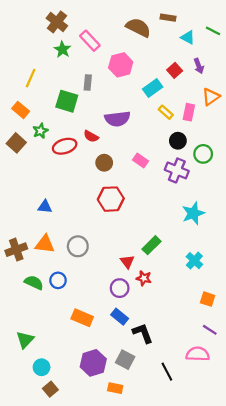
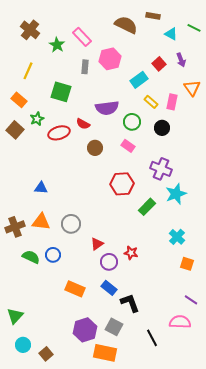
brown cross: (57, 22) -> (30, 30), moved
gray rectangle: (88, 82) -> (85, 67), moved
orange triangle: (211, 97) -> (192, 88), turned -30
green circle: (203, 154) -> (132, 122), moved
purple cross: (177, 170) -> (161, 169), moved
red hexagon: (111, 199) -> (122, 184), moved
green rectangle: (151, 245) -> (147, 207), moved
red triangle: (127, 262) -> (97, 244), moved, turned 32
orange square: (208, 299) -> (187, 264), moved
green triangle: (25, 340) -> (15, 316), moved
cyan circle: (42, 367) -> (23, 345), moved
orange rectangle: (115, 388) -> (105, 353), size x1.6

